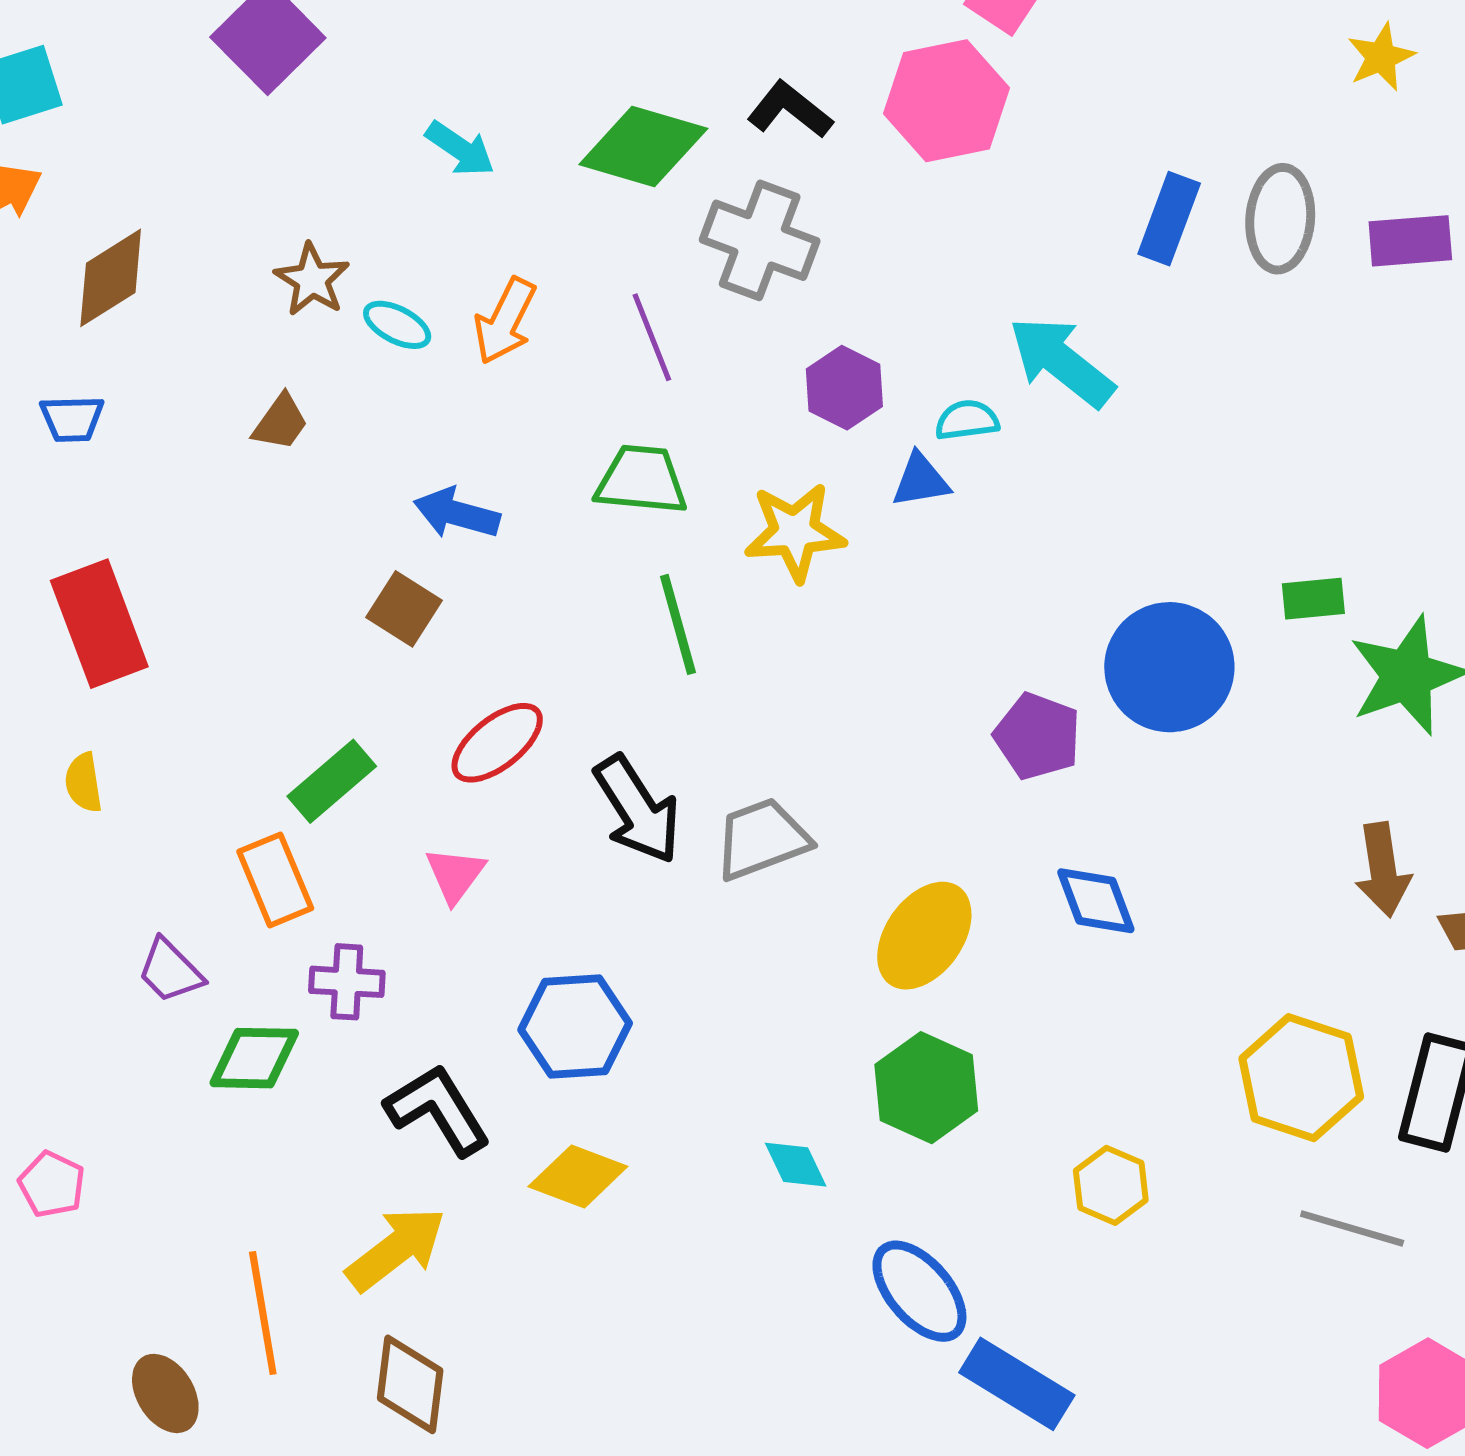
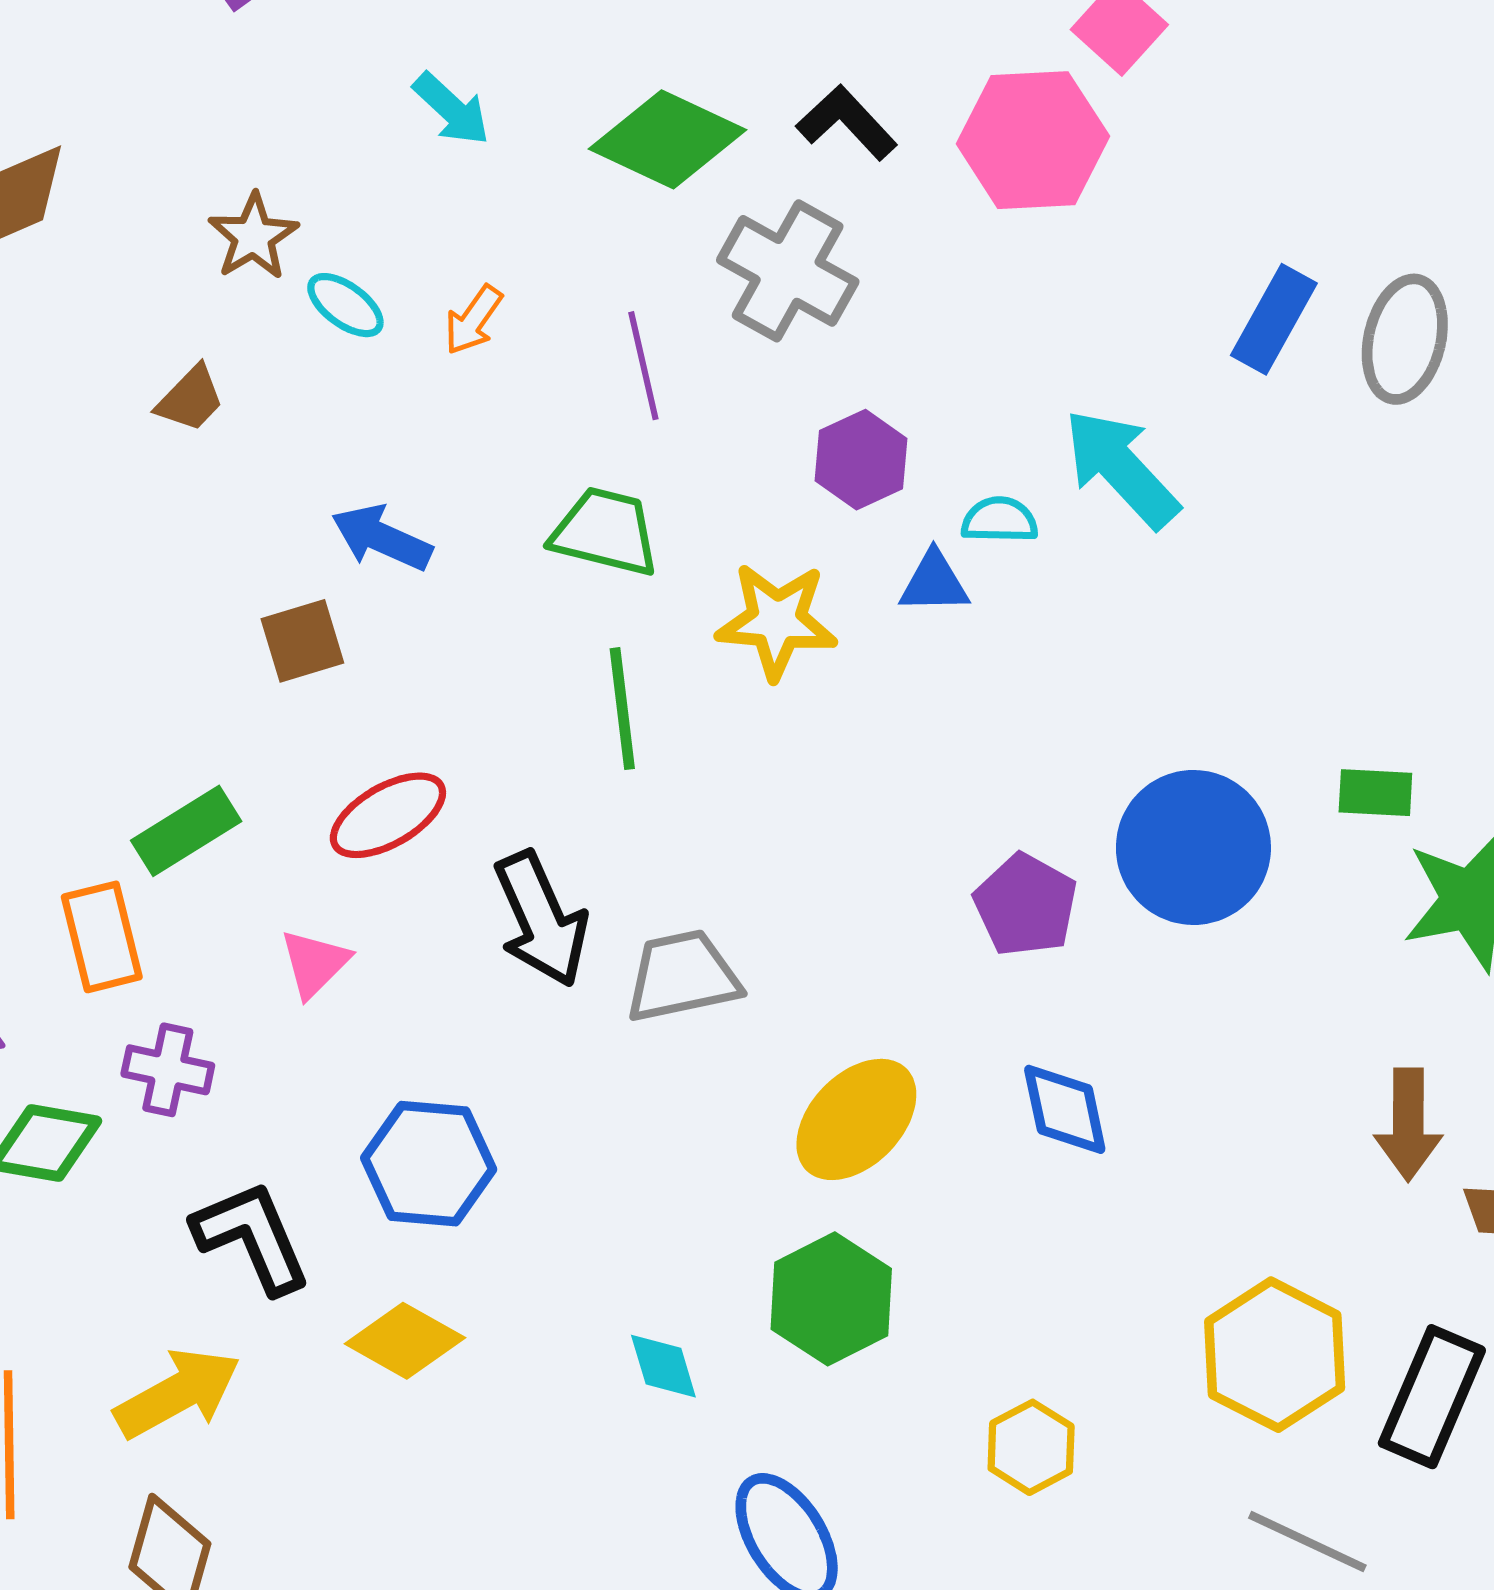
orange arrow: (505, 321) -> (473, 320), size x0.7
brown square: (404, 609) -> (302, 641), turned 32

